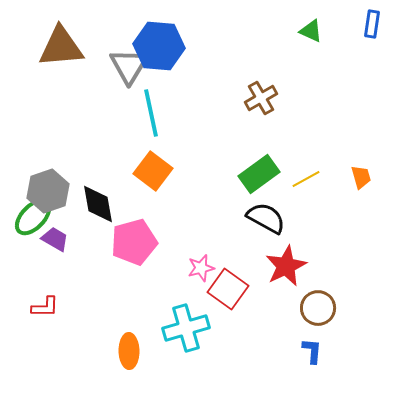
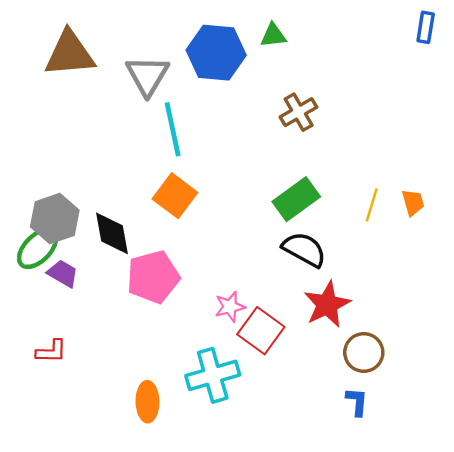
green triangle: (311, 31) -> (273, 35), moved, turned -30
blue hexagon: (159, 46) -> (216, 53), moved
yellow line: (306, 179) -> (372, 205), moved, turned -44

